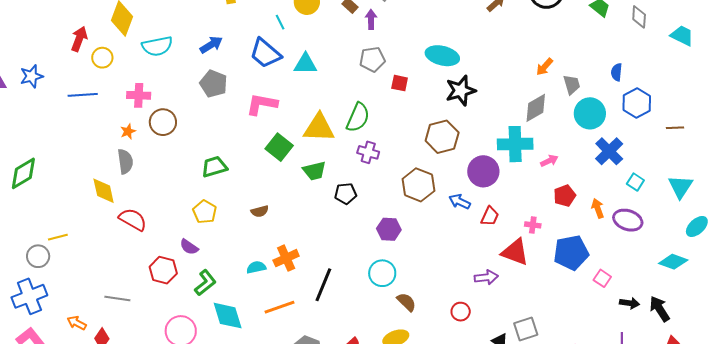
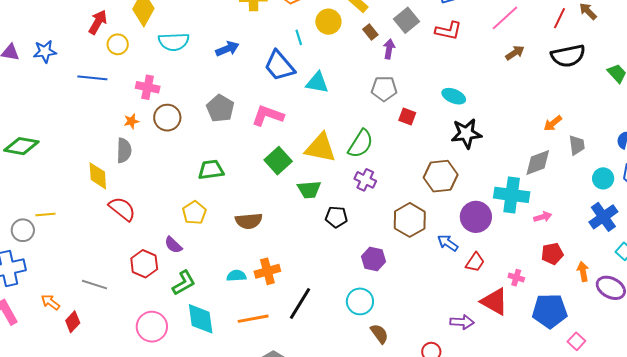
cyan ellipse: (442, 56) -> (454, 96), size x0.7
gray pentagon: (214, 84) -> (220, 108), moved
cyan circle: (590, 113) -> (603, 178), moved, size x0.7
green diamond: (23, 173) -> (21, 146), turned 32
brown semicircle: (260, 211) -> (249, 221), size x1.5

